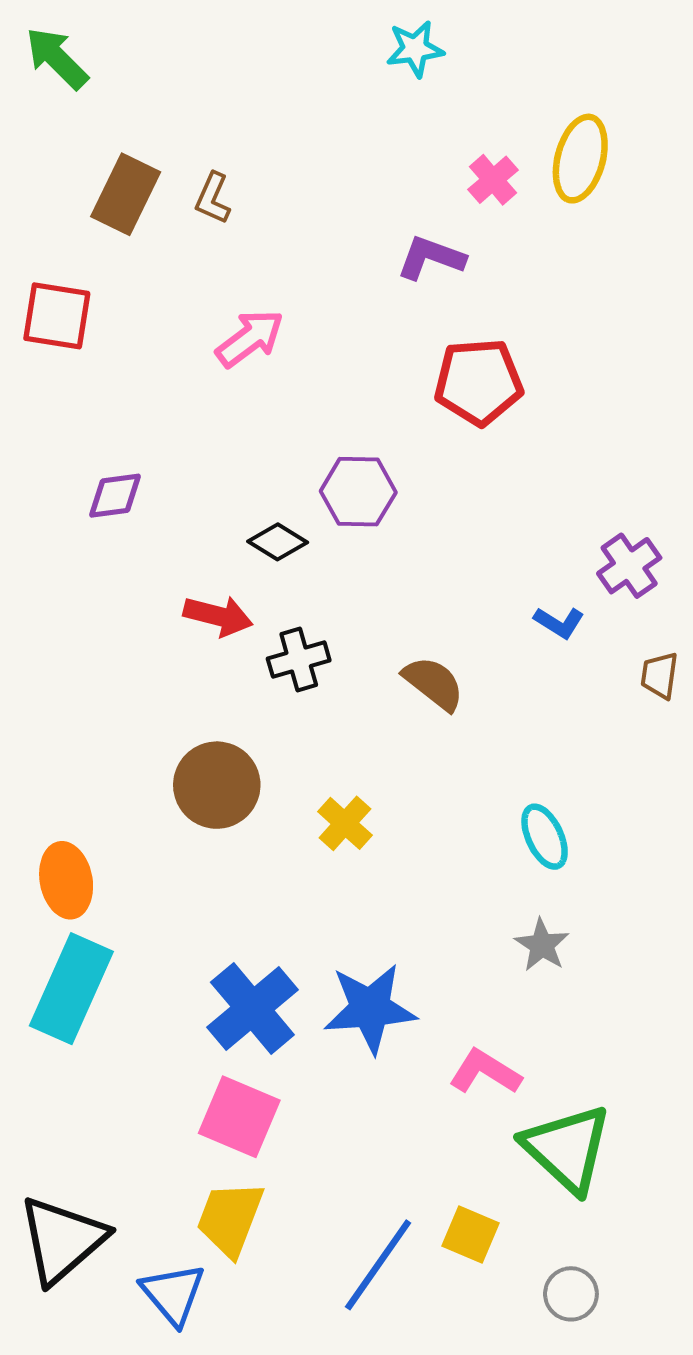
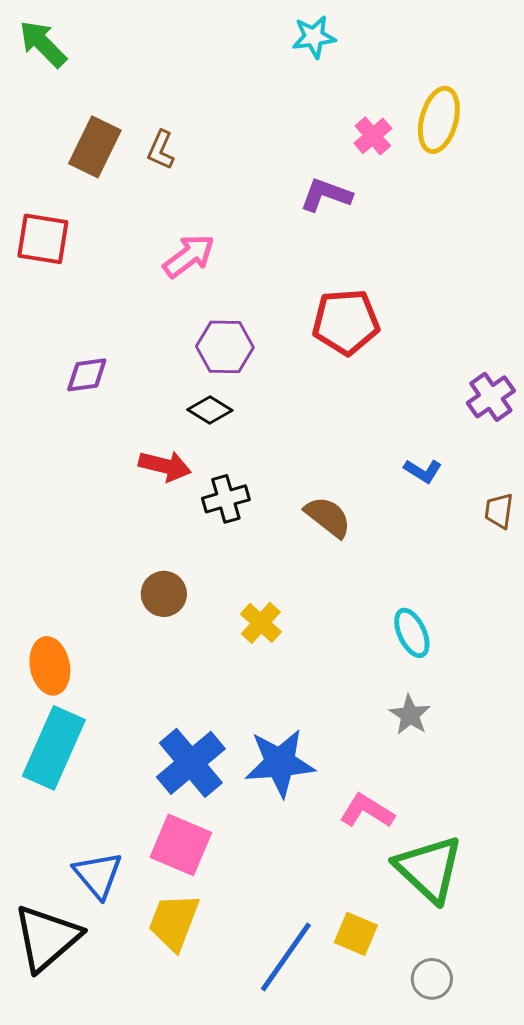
red pentagon: (478, 382) -> (346, 322), moved
purple hexagon: (358, 492) -> (225, 347), moved
purple cross: (629, 566) -> (491, 397), moved
brown circle: (217, 785) -> (164, 594), size x0.7
blue triangle: (173, 1294) -> (98, 875), moved

